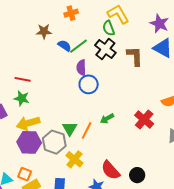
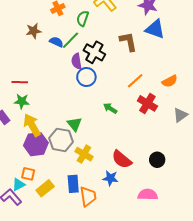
green semicircle: (109, 28) -> (83, 18), moved, turned 49
black cross: (105, 49) -> (94, 52), moved
green arrow: (107, 119) -> (110, 108), turned 72
yellow arrow: (28, 123) -> (32, 125), turned 85
orange line: (87, 130) -> (135, 81), moved, turned 30
orange square: (25, 174) -> (28, 174), moved
black circle: (137, 175) -> (157, 160), moved

